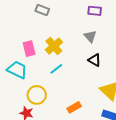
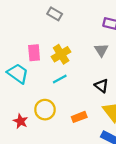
black triangle: (95, 60) -> (101, 86), moved
yellow circle: (37, 95) -> (45, 110), moved
orange rectangle: (74, 107) -> (79, 117), moved

